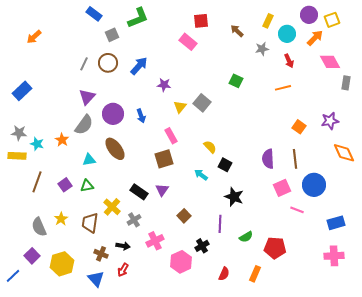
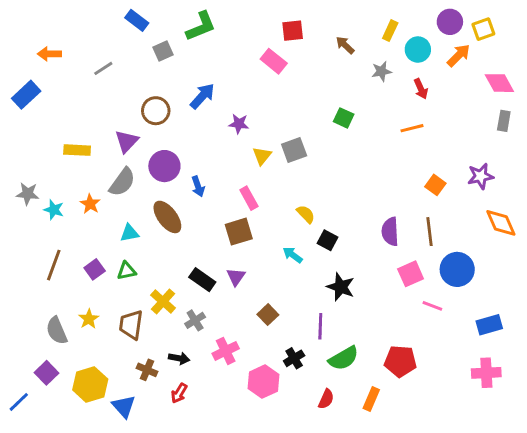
orange arrow: (34, 37) -> (49, 54), turned 42
pink diamond: (330, 62) -> (499, 83), moved
brown circle: (108, 63) -> (156, 111), moved
gray line: (84, 64) -> (103, 68), moved, turned 32
blue rectangle: (22, 91) -> (26, 95), moved
gray square: (202, 103) -> (294, 150), turned 30
blue arrow: (141, 116) -> (198, 186), moved
yellow rectangle: (17, 156) -> (77, 150), moved
green semicircle: (246, 237) -> (344, 358), moved, size x1.5
blue triangle: (96, 279) -> (124, 406), moved

